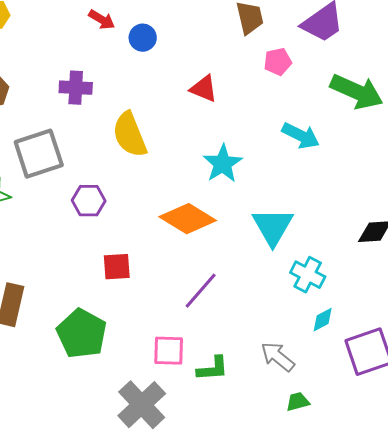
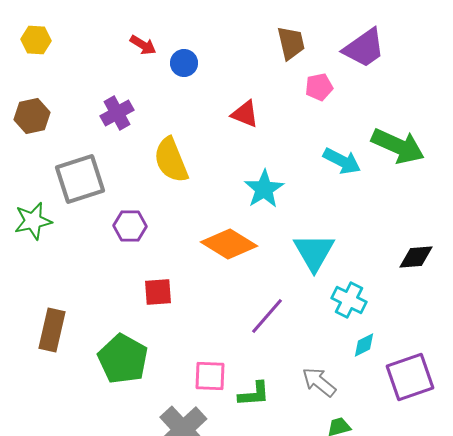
purple cross: (76, 88) -> (117, 113), turned -32
green arrow: (357, 92) -> (398, 146), moved
purple line: (201, 291) -> (267, 316), moved

